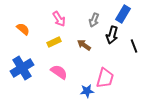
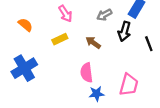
gray arrow: (94, 20) -> (104, 15), turned 40
pink semicircle: (59, 72) -> (87, 73), moved, turned -132
pink trapezoid: (105, 78) -> (129, 85), moved

